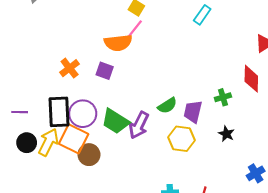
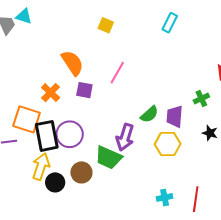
pink line: (134, 30) -> (117, 73), moved
orange semicircle: (118, 43) -> (72, 63), moved, turned -108
green trapezoid: (115, 121) -> (108, 157), moved
orange square: (74, 139) -> (26, 119), moved
black circle: (27, 143) -> (55, 182), moved

